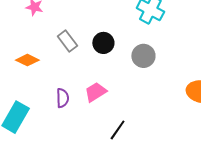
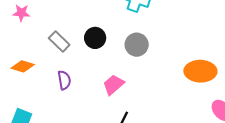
pink trapezoid: (96, 92) -> (113, 85), moved
purple semicircle: (63, 98) -> (64, 80), moved

